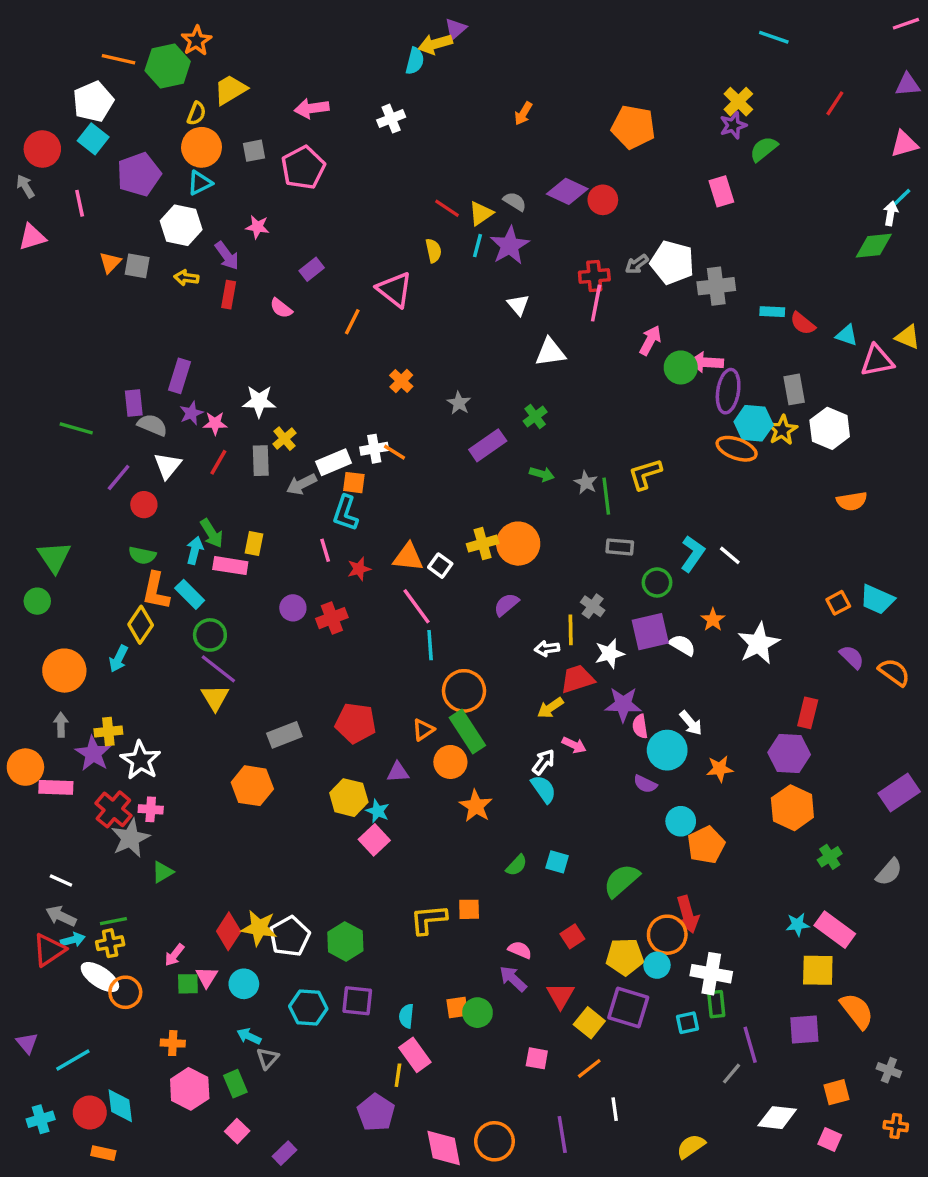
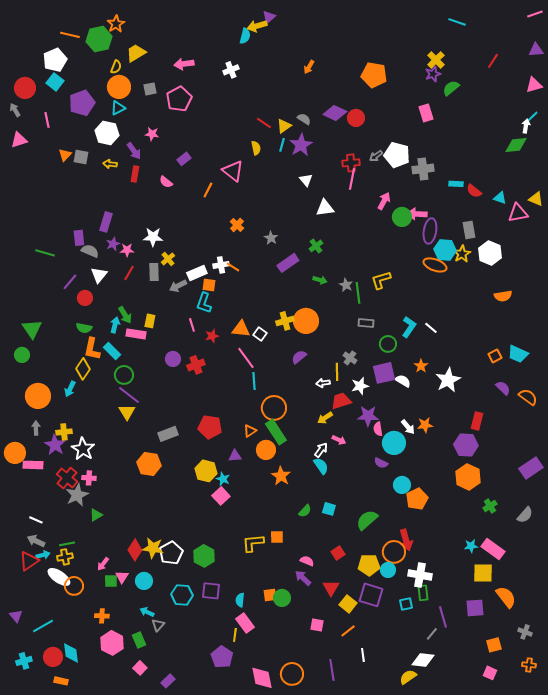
orange star: (720, 769) -> (425, 425), moved
white diamond: (777, 1118) -> (423, 660), moved

